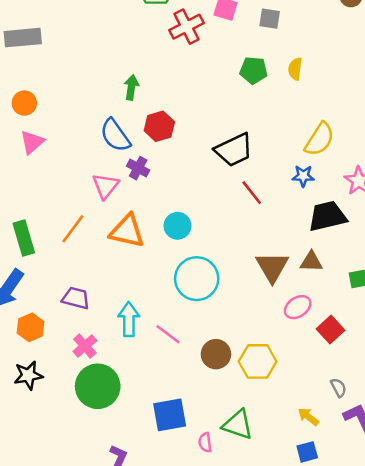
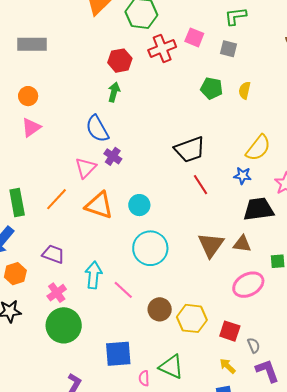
red hexagon: (159, 126) -> (120, 61), moved
pink ellipse: (298, 307) -> (248, 285), moved, size x1.4
red square: (331, 330) -> (230, 331), moved, turned -35

